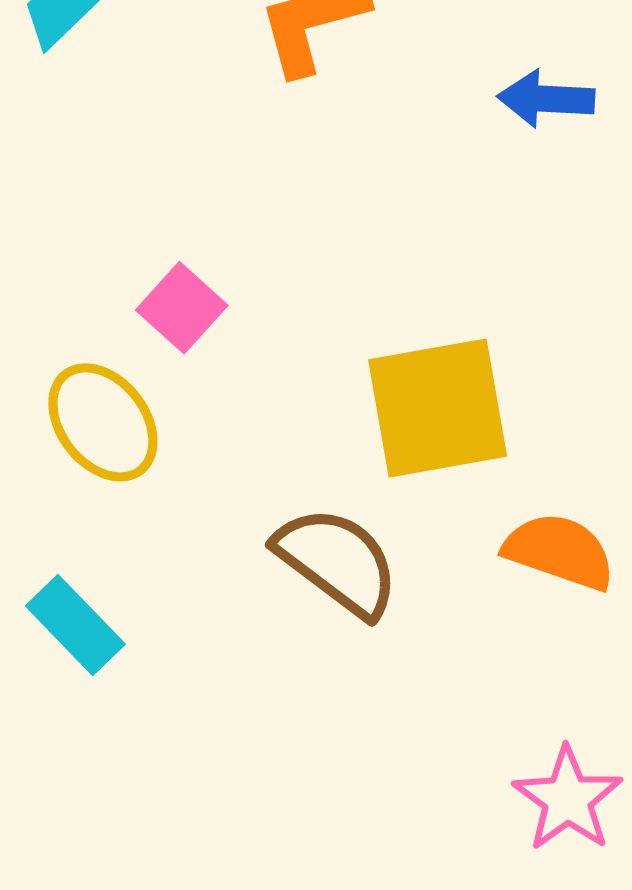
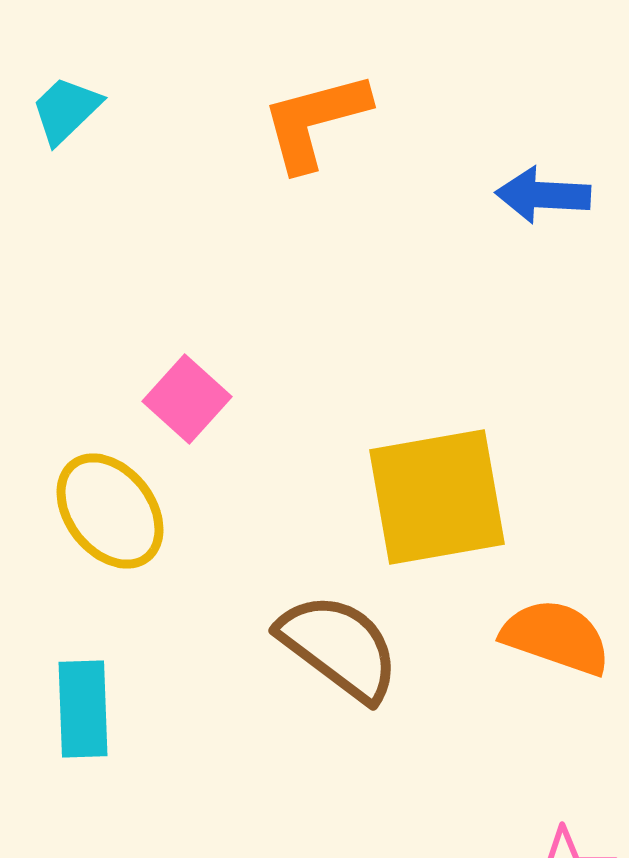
cyan rectangle: (75, 625) -> (83, 709), turned 42

